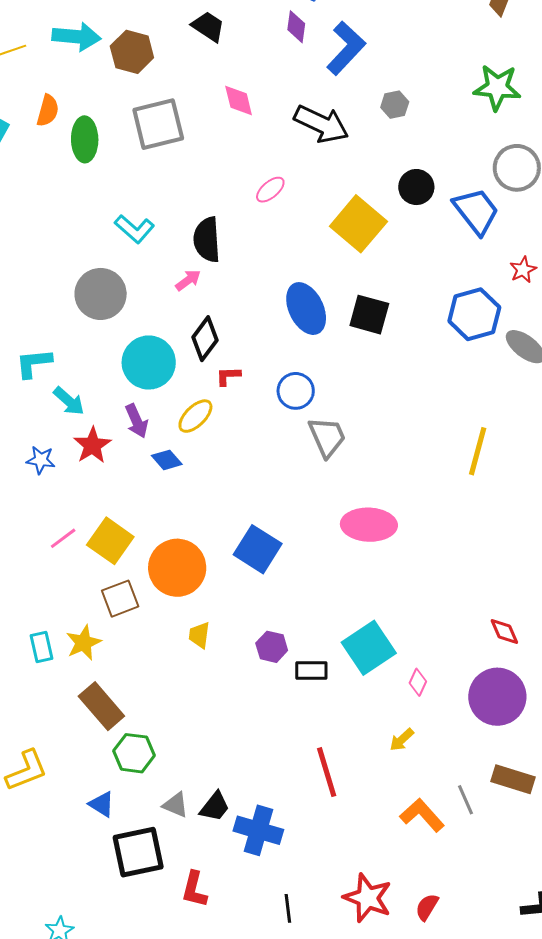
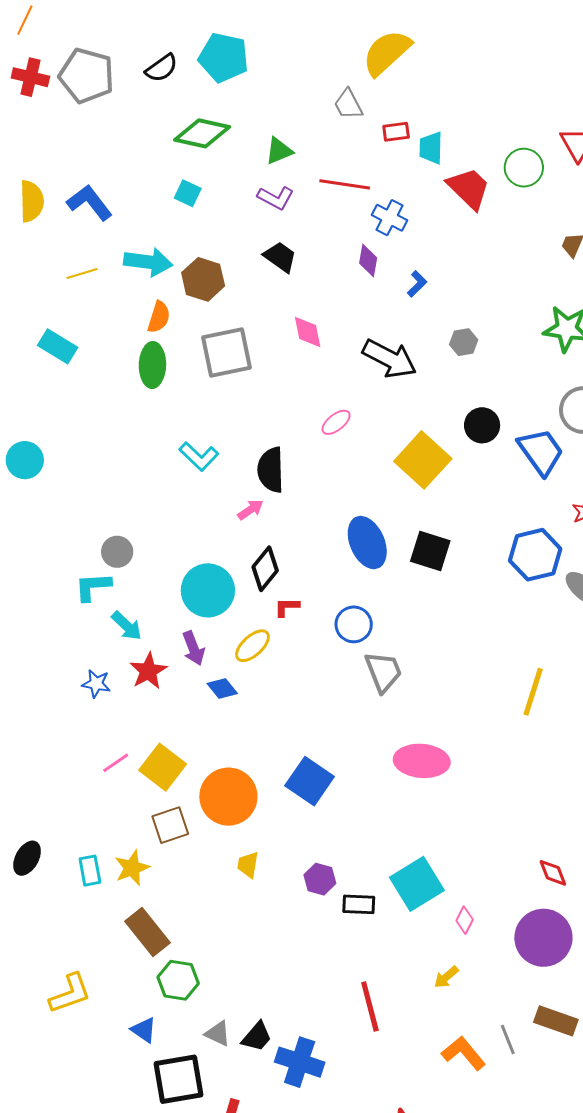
blue L-shape: (346, 48) -> (417, 284), size x0.5
orange semicircle: (48, 111) -> (159, 317), moved
gray circle: (101, 294) -> (117, 552), moved, size x0.6

